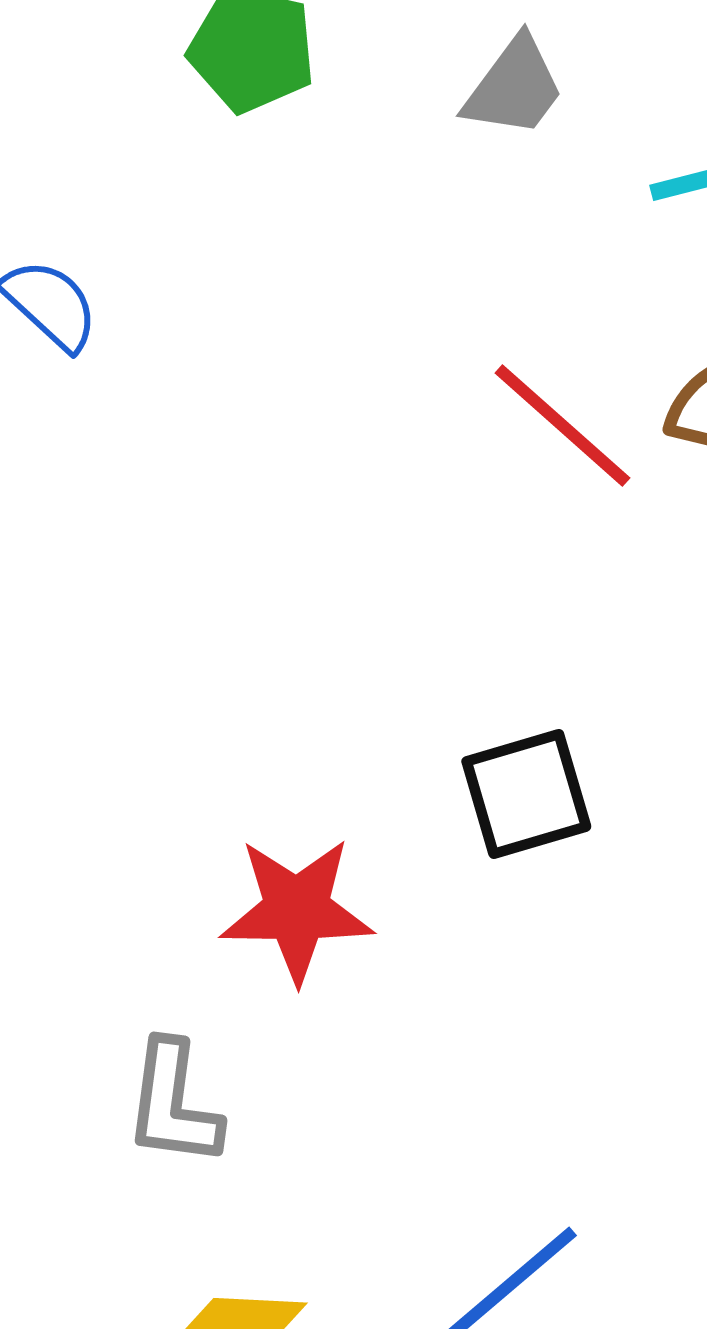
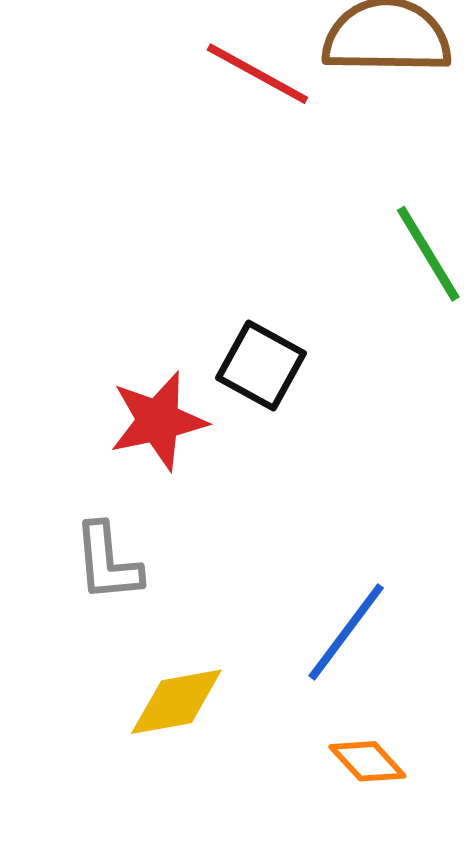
black square: (526, 794) -> (261, 366), moved, turned -32

